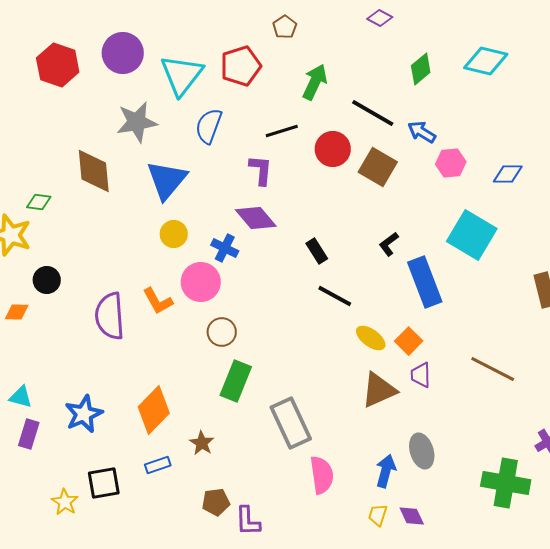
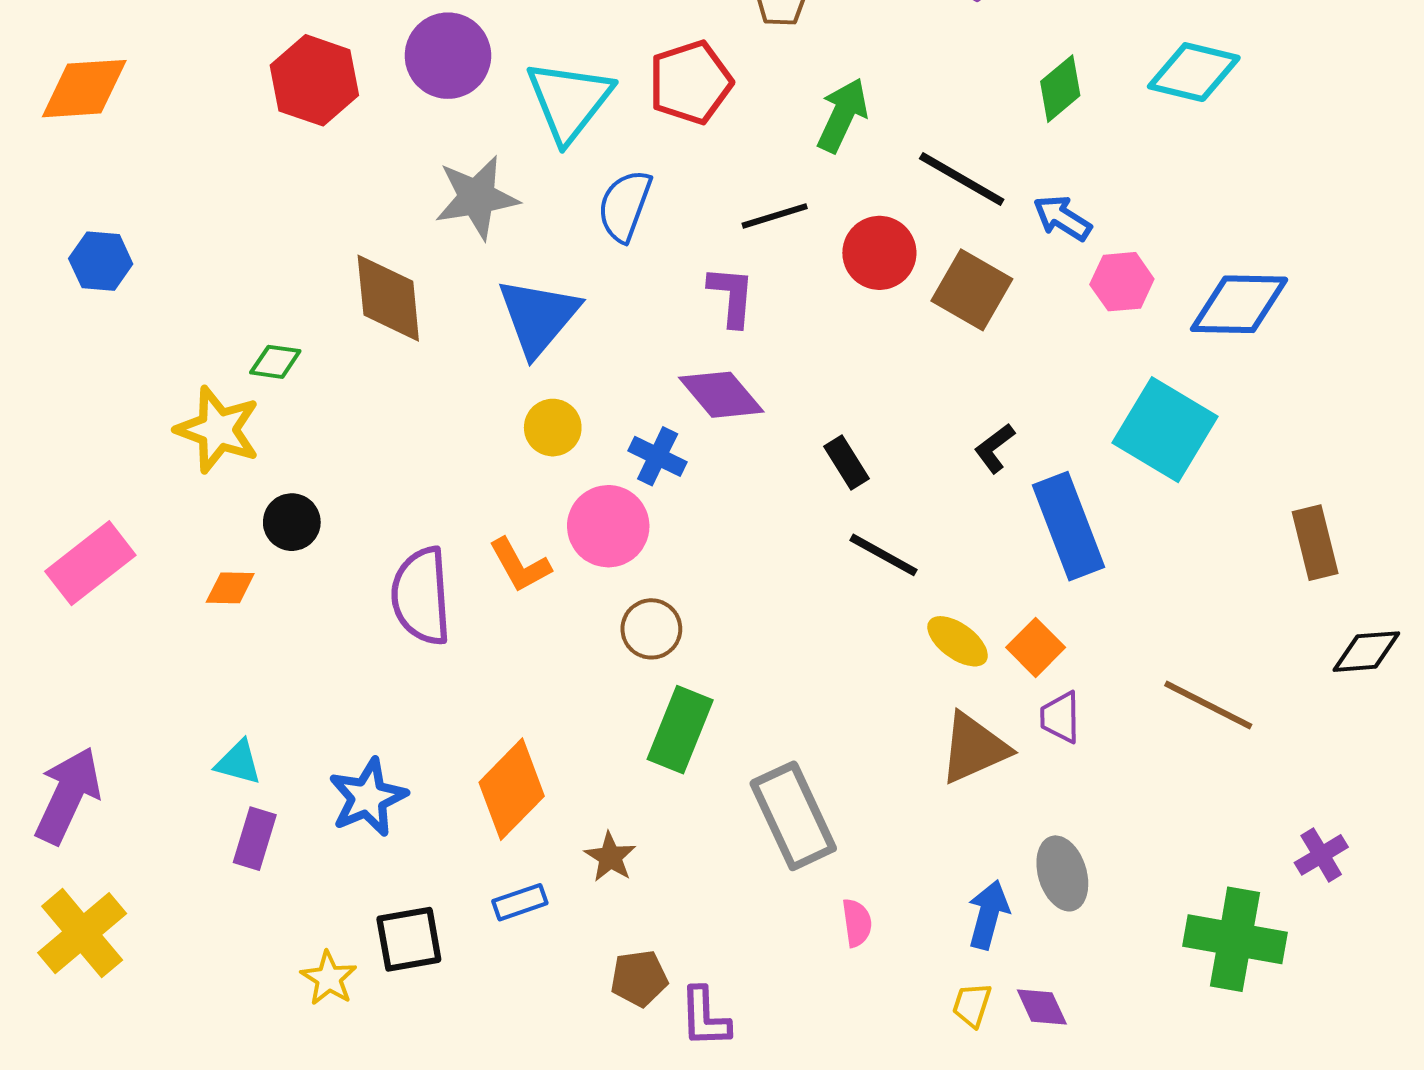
blue diamond: (508, 174) -> (1239, 304), size x1.6
pink semicircle: (322, 475) -> (857, 923), size x0.6

